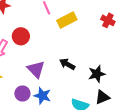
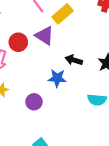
purple triangle: (36, 69) -> (44, 36), moved
blue star: (42, 96) -> (57, 78), moved

